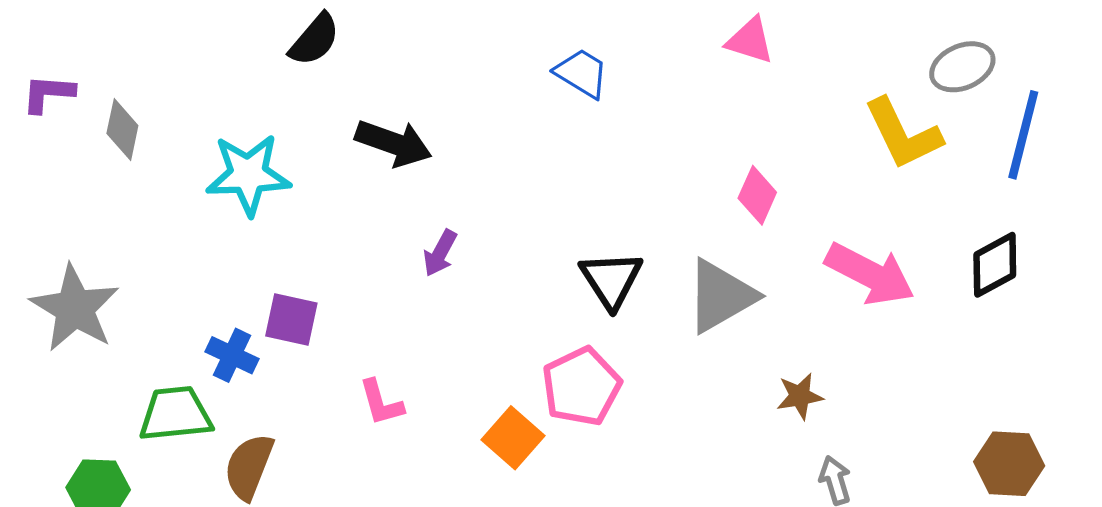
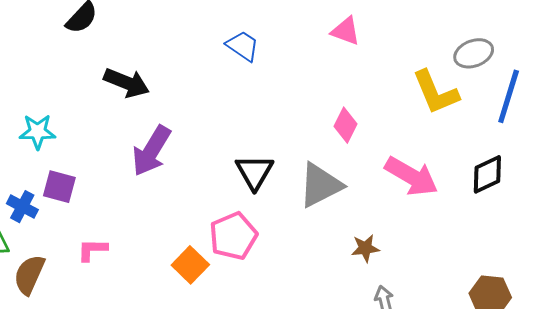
cyan star: (248, 175) -> (37, 132), moved, size x0.7
purple arrow: (440, 253) -> (151, 151), size x1.8
pink L-shape: (381, 403) -> (92, 250), moved, turned 104

